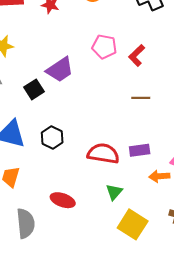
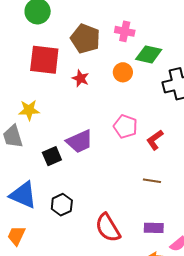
purple rectangle: (140, 150) -> (154, 228), moved
red semicircle: (103, 154) -> (108, 228), turned -140

